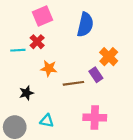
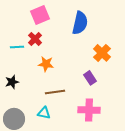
purple rectangle: (96, 75) -> (90, 78), moved
brown line: (73, 83) -> (55, 92), moved
black star: (26, 93) -> (12, 82), moved

